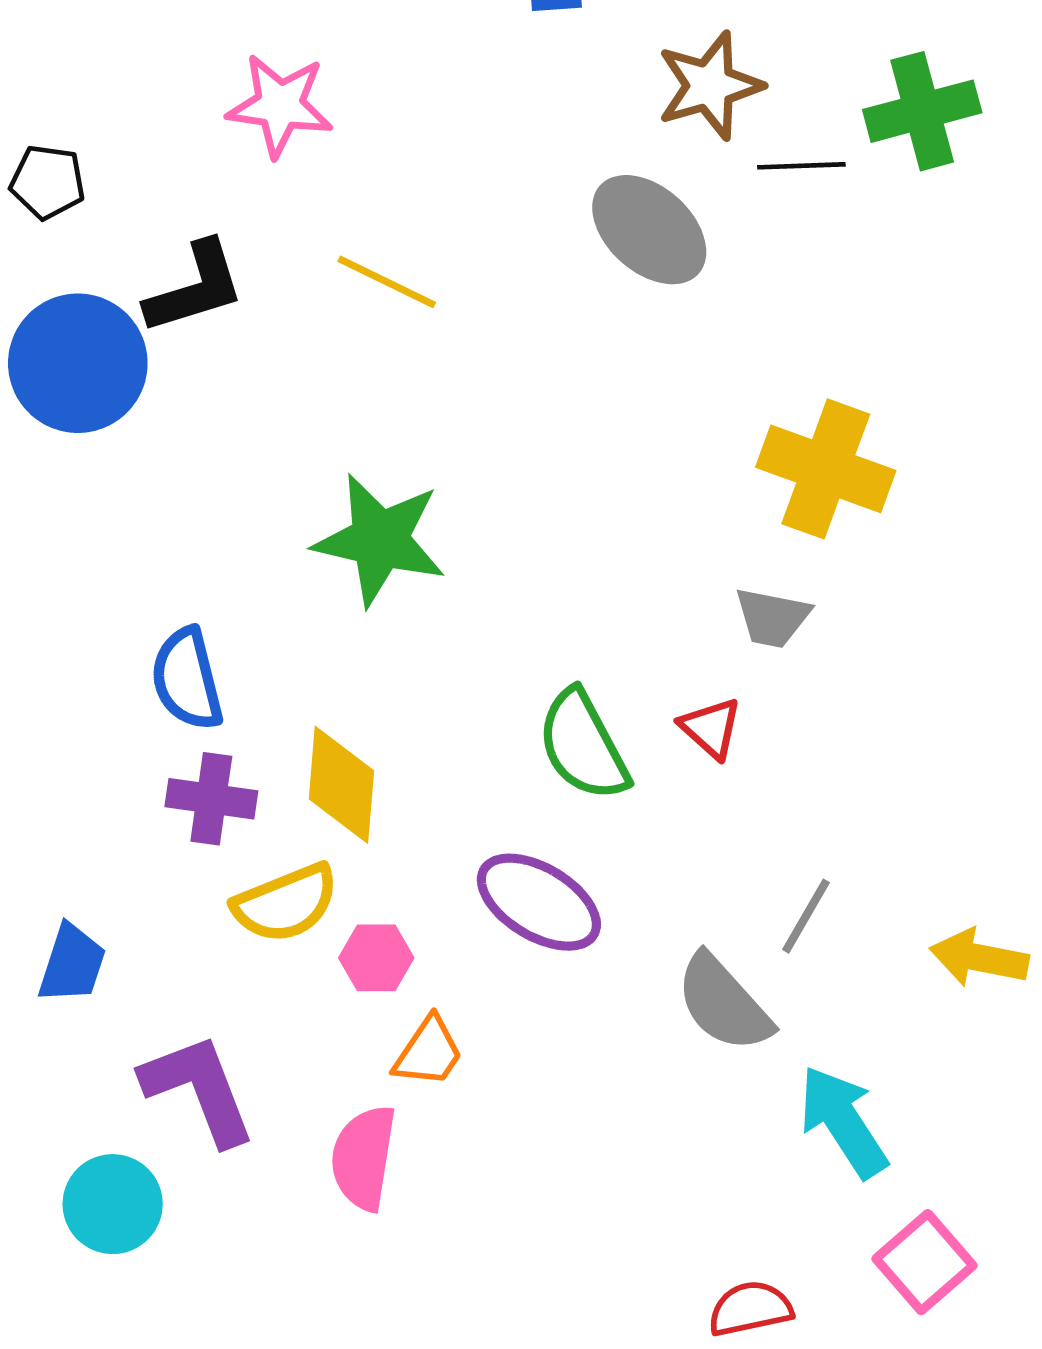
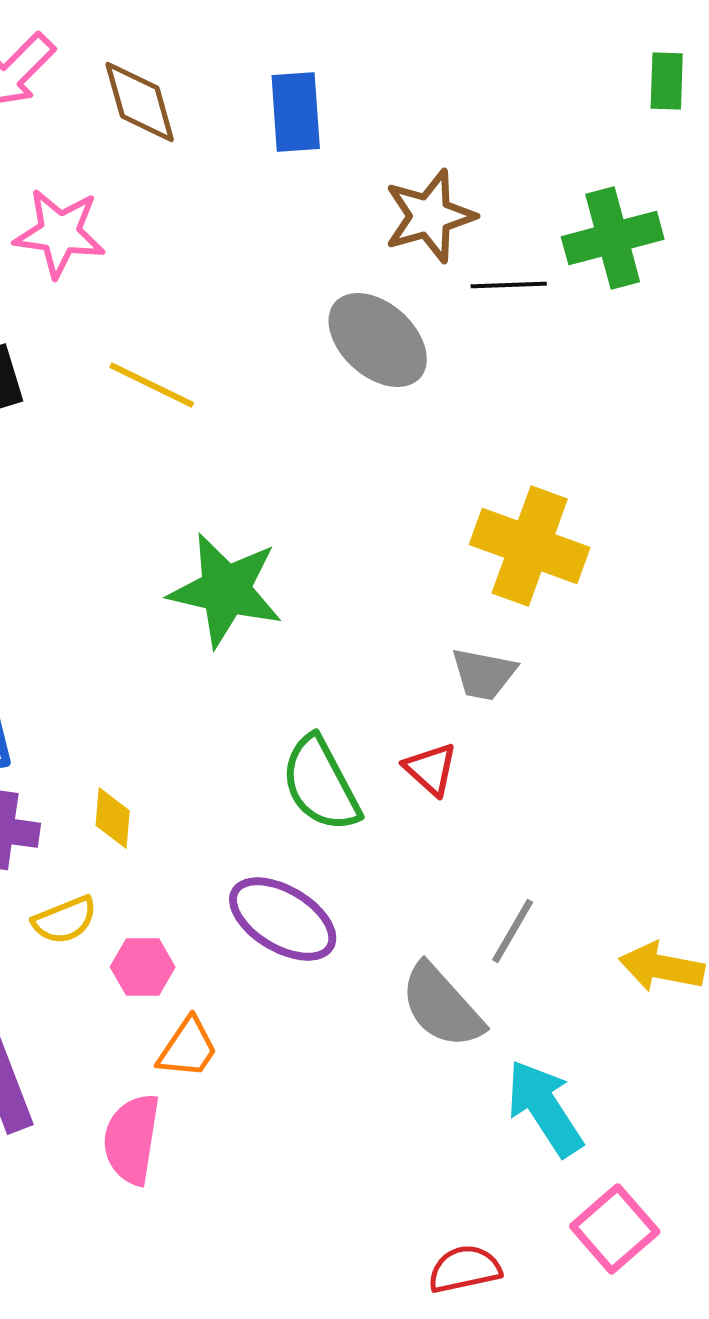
green star: (380, 540) -> (226, 590), moved
yellow diamond: (341, 785) -> (113, 818), size x0.6
yellow semicircle: (286, 903) -> (65, 920), size x0.7

